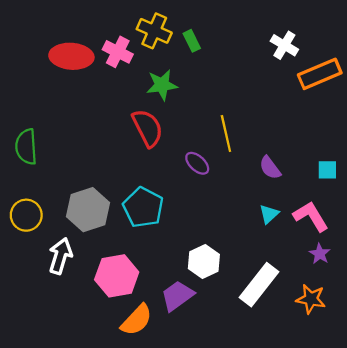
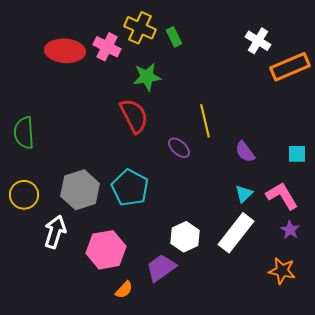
white rectangle: (259, 285) -> (236, 233), moved
orange semicircle: (137, 320) -> (124, 290), size x0.6

